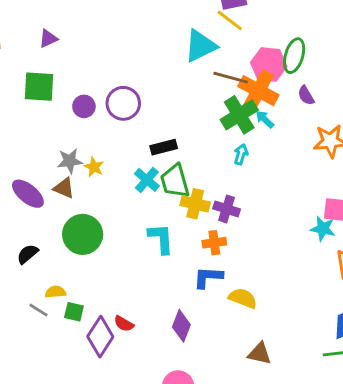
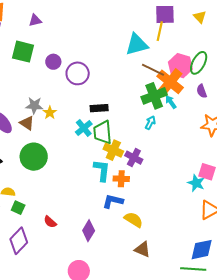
yellow line: (230, 20) -> (160, 31), turned 54
purple circle: (84, 106) -> (53, 62), moved
cyan L-shape: (161, 239) -> (102, 170), moved
purple diamond: (100, 337) -> (19, 241), moved
brown triangle: (259, 354) -> (142, 249), moved

